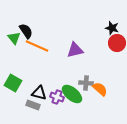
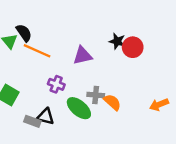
black star: (112, 28) -> (117, 41), moved
black triangle: (39, 93) -> (45, 117), moved
purple cross: (57, 97) -> (56, 84), moved

